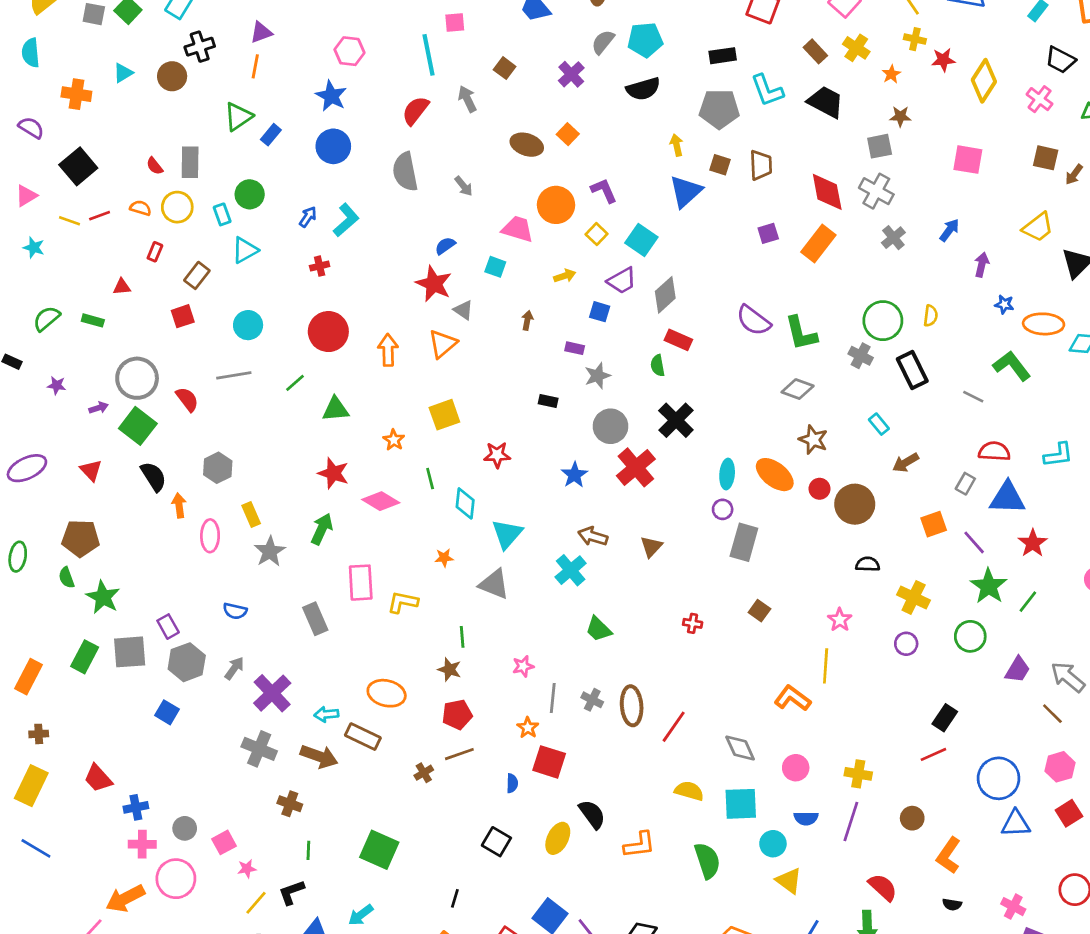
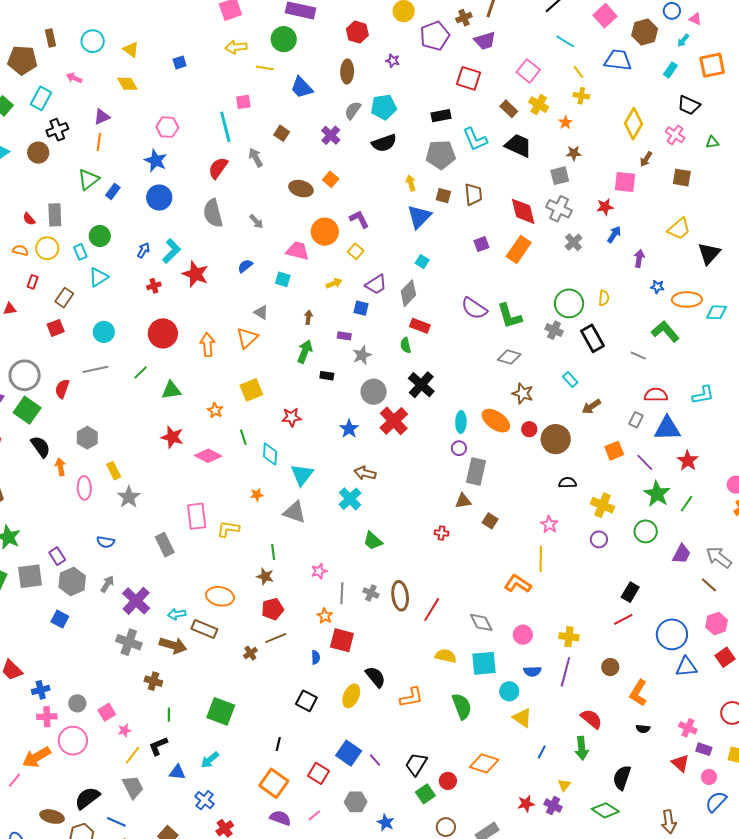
red star: (943, 60) -> (605, 207), moved
brown arrow: (1074, 174) -> (646, 159), moved
cyan square: (641, 240) -> (422, 262), moved, size x0.6
red star: (434, 284) -> (195, 274), moved
red semicircle: (187, 399) -> (62, 389), turned -120
green arrow: (322, 529) -> (305, 352), moved
brown triangle: (651, 547) -> (463, 501), moved, turned 42

